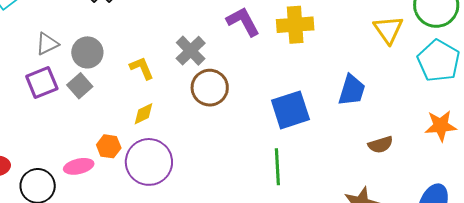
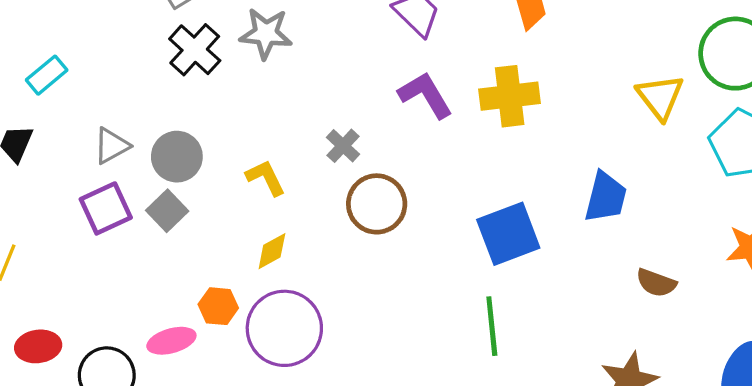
gray cross: (191, 51) -> (343, 146), size x0.7
brown semicircle: (381, 145) -> (656, 283), turned 40

